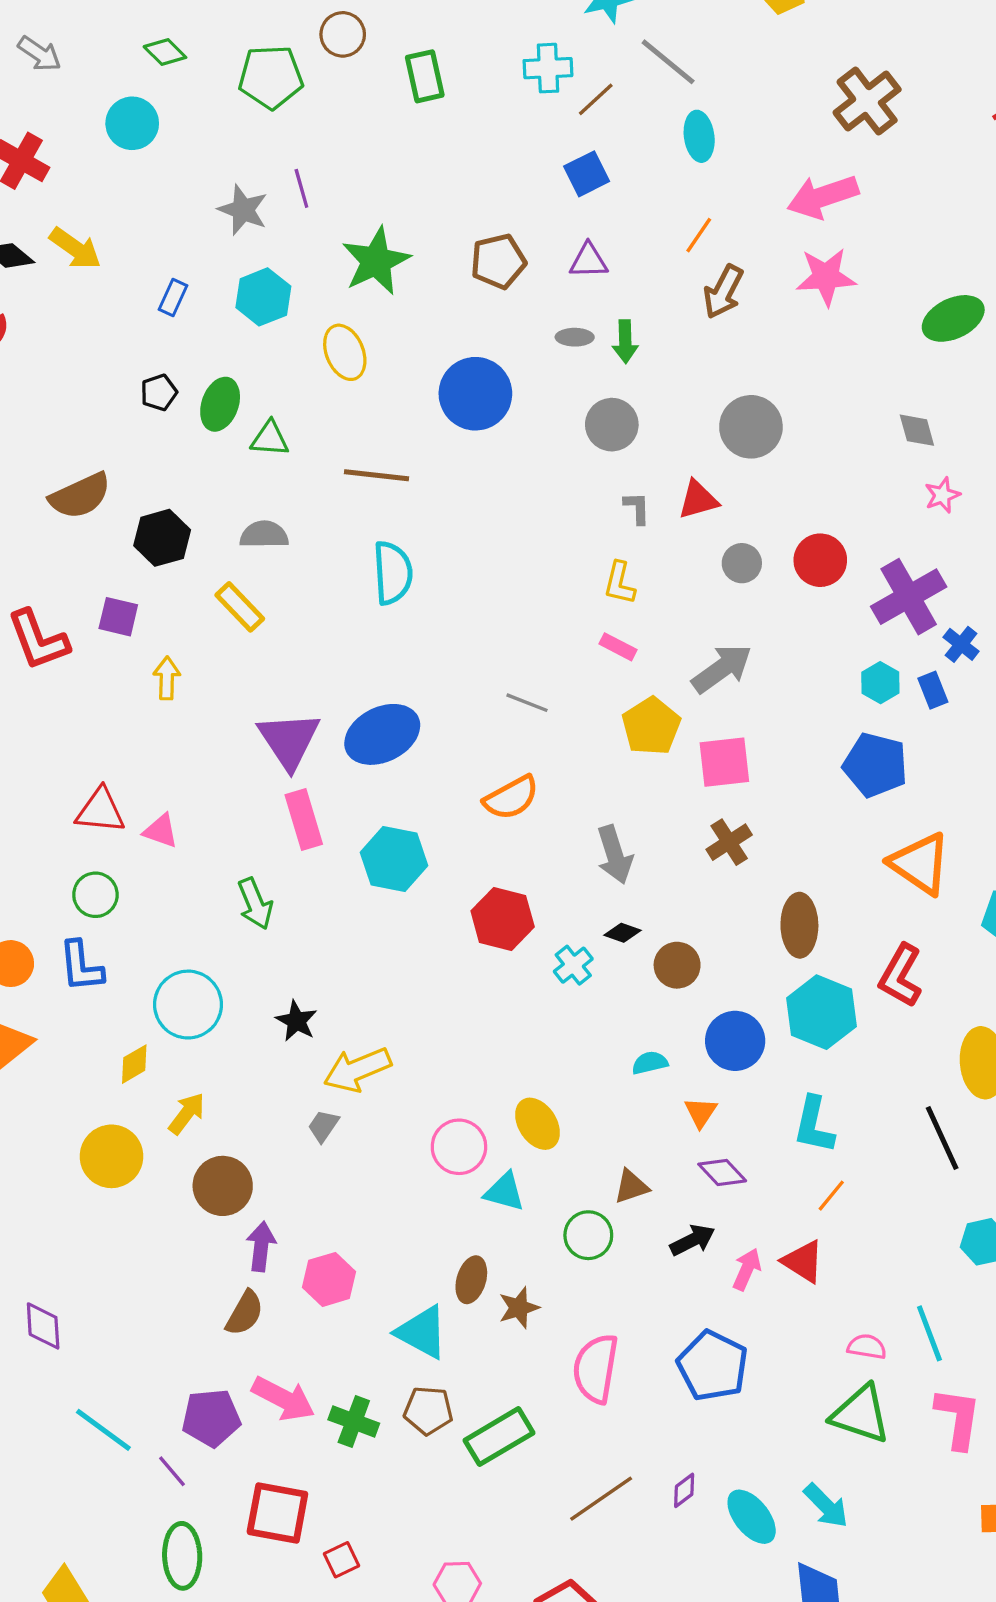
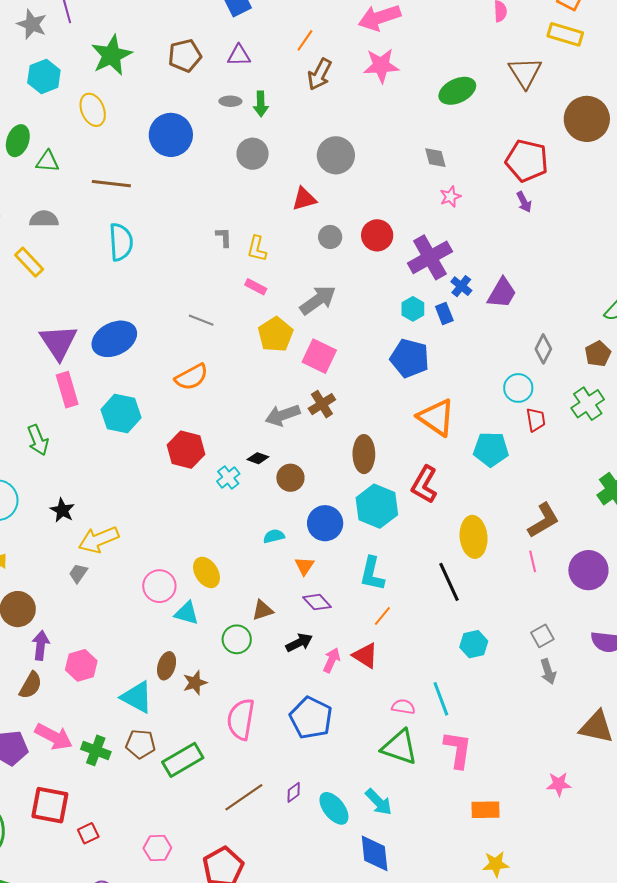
gray L-shape: (637, 508) -> (224, 237), moved
pink square: (724, 762) -> (319, 356), turned 32
gray arrow: (615, 855) -> (283, 415), moved, turned 88

